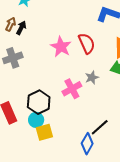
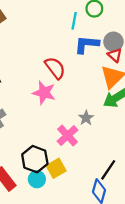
red semicircle: (87, 43) -> (55, 68), moved
yellow square: (44, 132) -> (56, 168), moved

